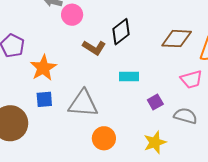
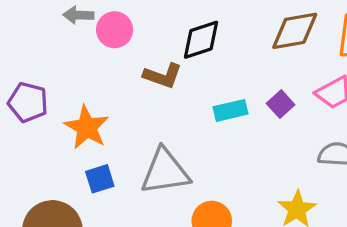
black diamond: (121, 32) -> (201, 40), turned 32
purple square: (155, 102) -> (281, 104), moved

